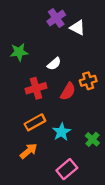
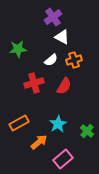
white triangle: (77, 28) -> (62, 37), moved
orange cross: (88, 81) -> (74, 60), moved
orange rectangle: (35, 122) -> (19, 123), moved
orange arrow: (29, 151) -> (39, 142), moved

